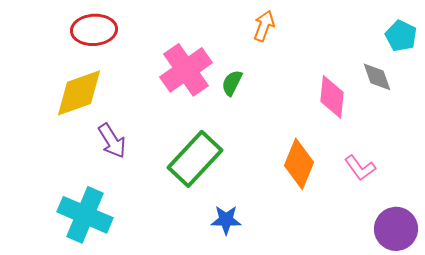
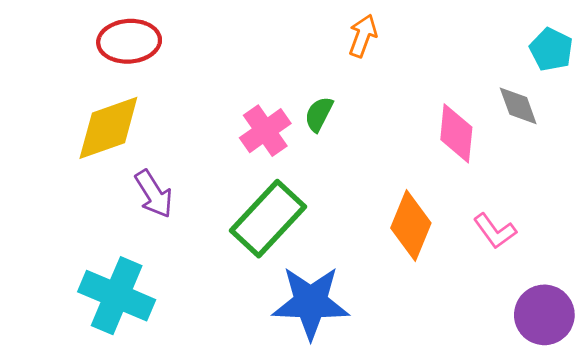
pink cross: (186, 70) -> (265, 131), moved, size x0.7
blue star: (226, 220) -> (311, 303), size x1.8

